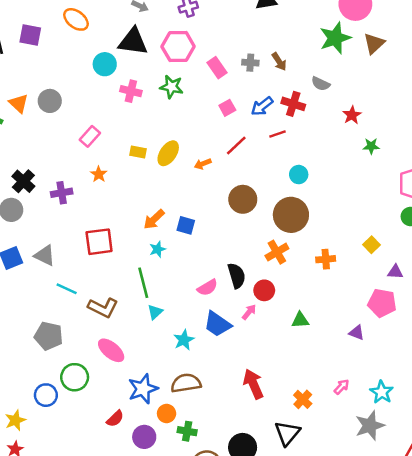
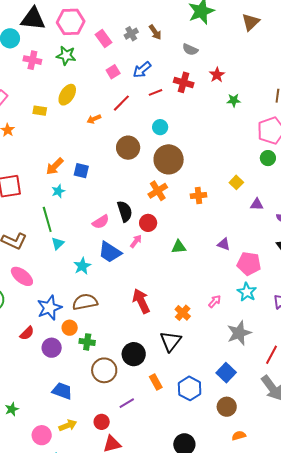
brown triangle: (374, 43) -> (251, 22), moved
gray cross: (250, 63) -> (131, 34), turned -32
red cross: (293, 104) -> (184, 82), moved
yellow ellipse: (168, 153) -> (67, 95), moved
cyan circle: (299, 175) -> (160, 127), moved
pink pentagon: (382, 303) -> (249, 264), moved
purple triangle: (357, 333) -> (224, 244), moved
cyan star: (382, 392) -> (247, 292), moved

